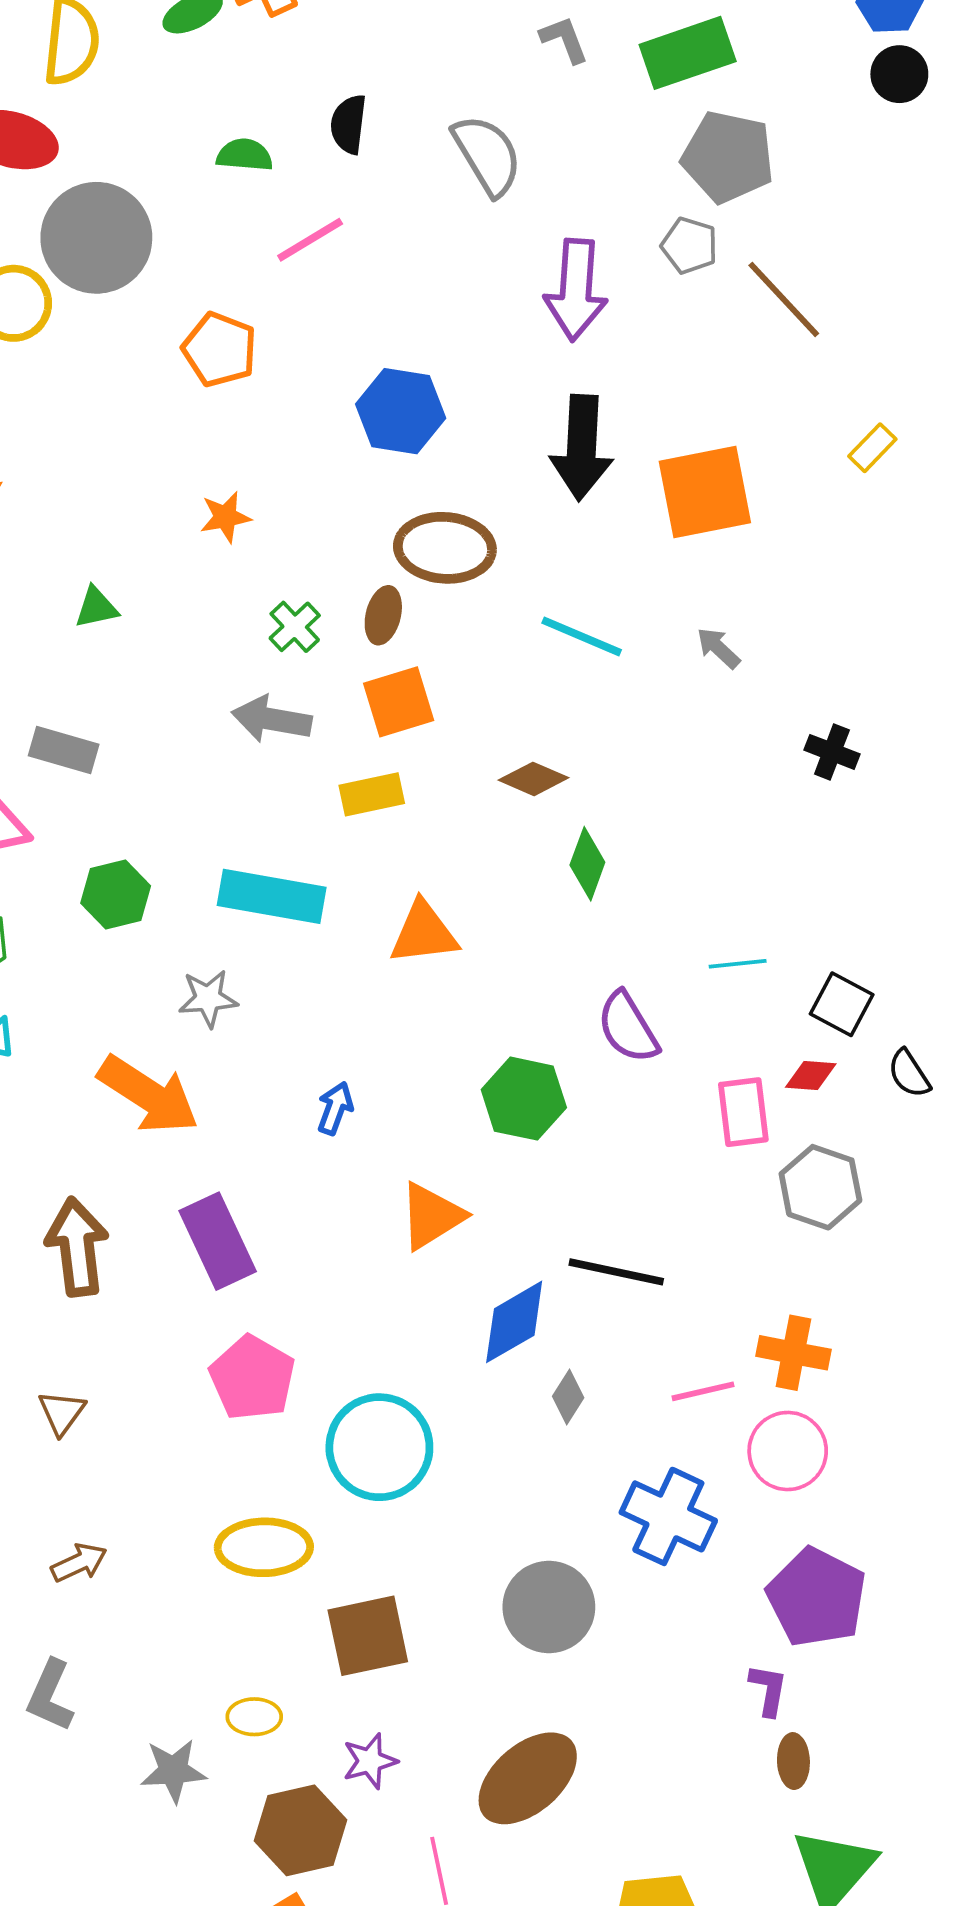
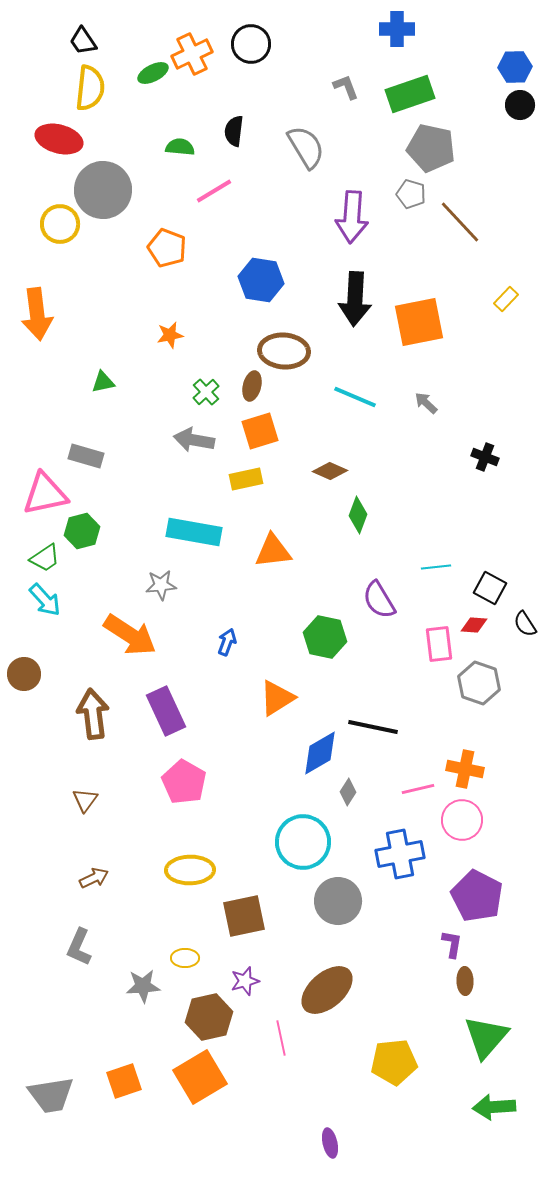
green hexagon: (116, 894) -> (82, 531), moved
cyan circle: (379, 1447) -> (303, 842), moved
blue cross: (668, 1516) -> (400, 854), turned -36

